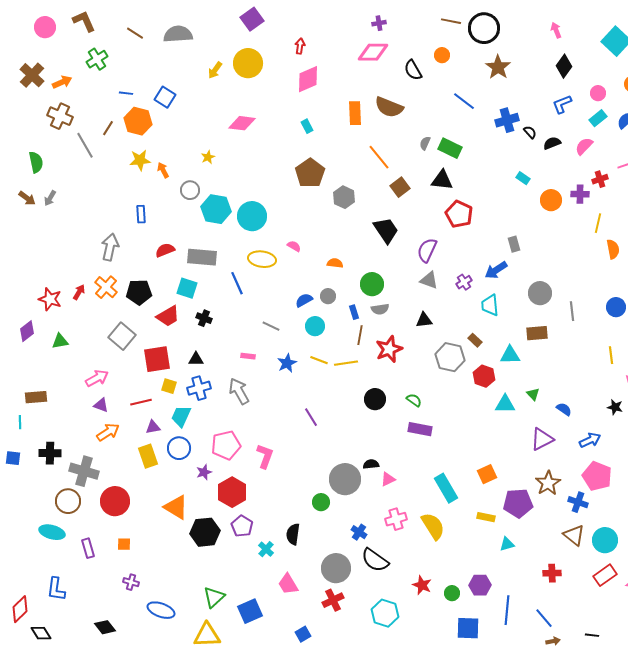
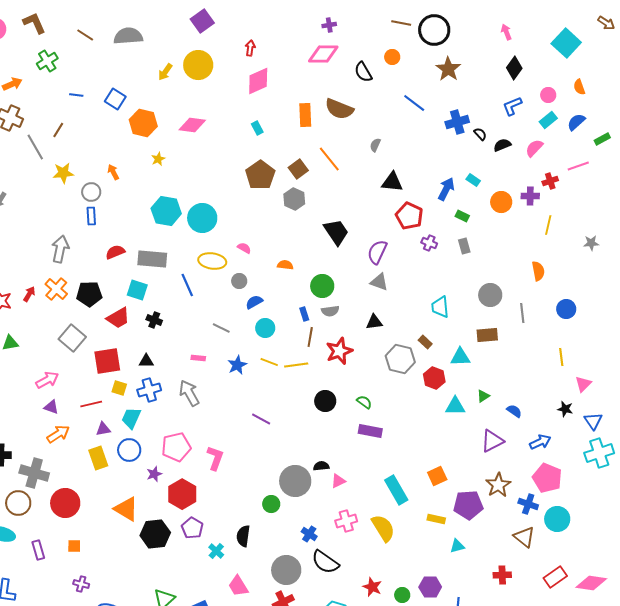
orange hexagon: (138, 121) -> (143, 123), moved
green rectangle: (450, 148) -> (462, 216), moved, size x0.6
yellow star: (140, 160) -> (63, 173), moved
brown square: (400, 187) -> (298, 169), moved
gray circle: (190, 190) -> (91, 192), moved
orange semicircle: (613, 249) -> (538, 271), moved
blue arrow: (496, 270) -> (446, 189), moved, turned 150
purple cross: (464, 282) -> (429, 243), moved, turned -35
gray circle: (328, 296) -> (239, 281), moved
green triangle: (533, 394) -> (483, 396), turned 40
purple line: (311, 417) -> (261, 419), turned -30
cyan circle: (605, 540) -> (557, 519), moved

